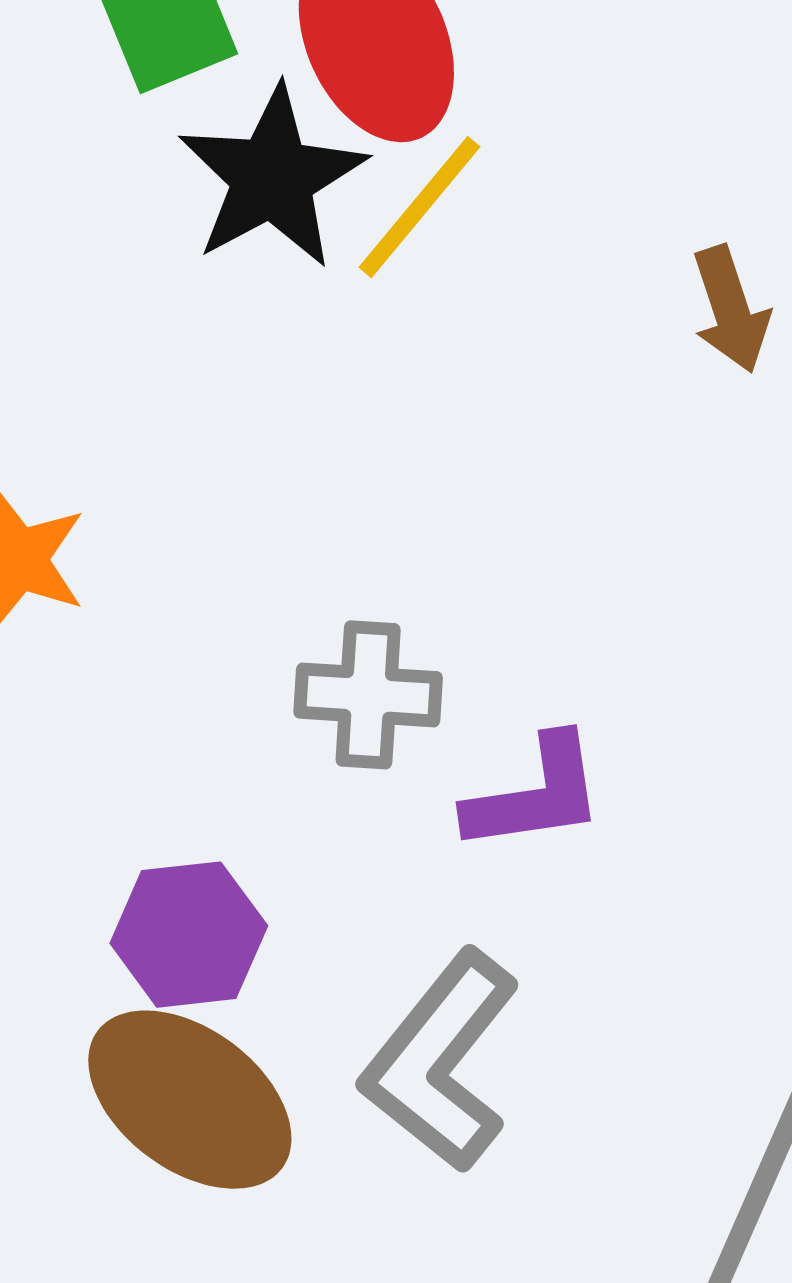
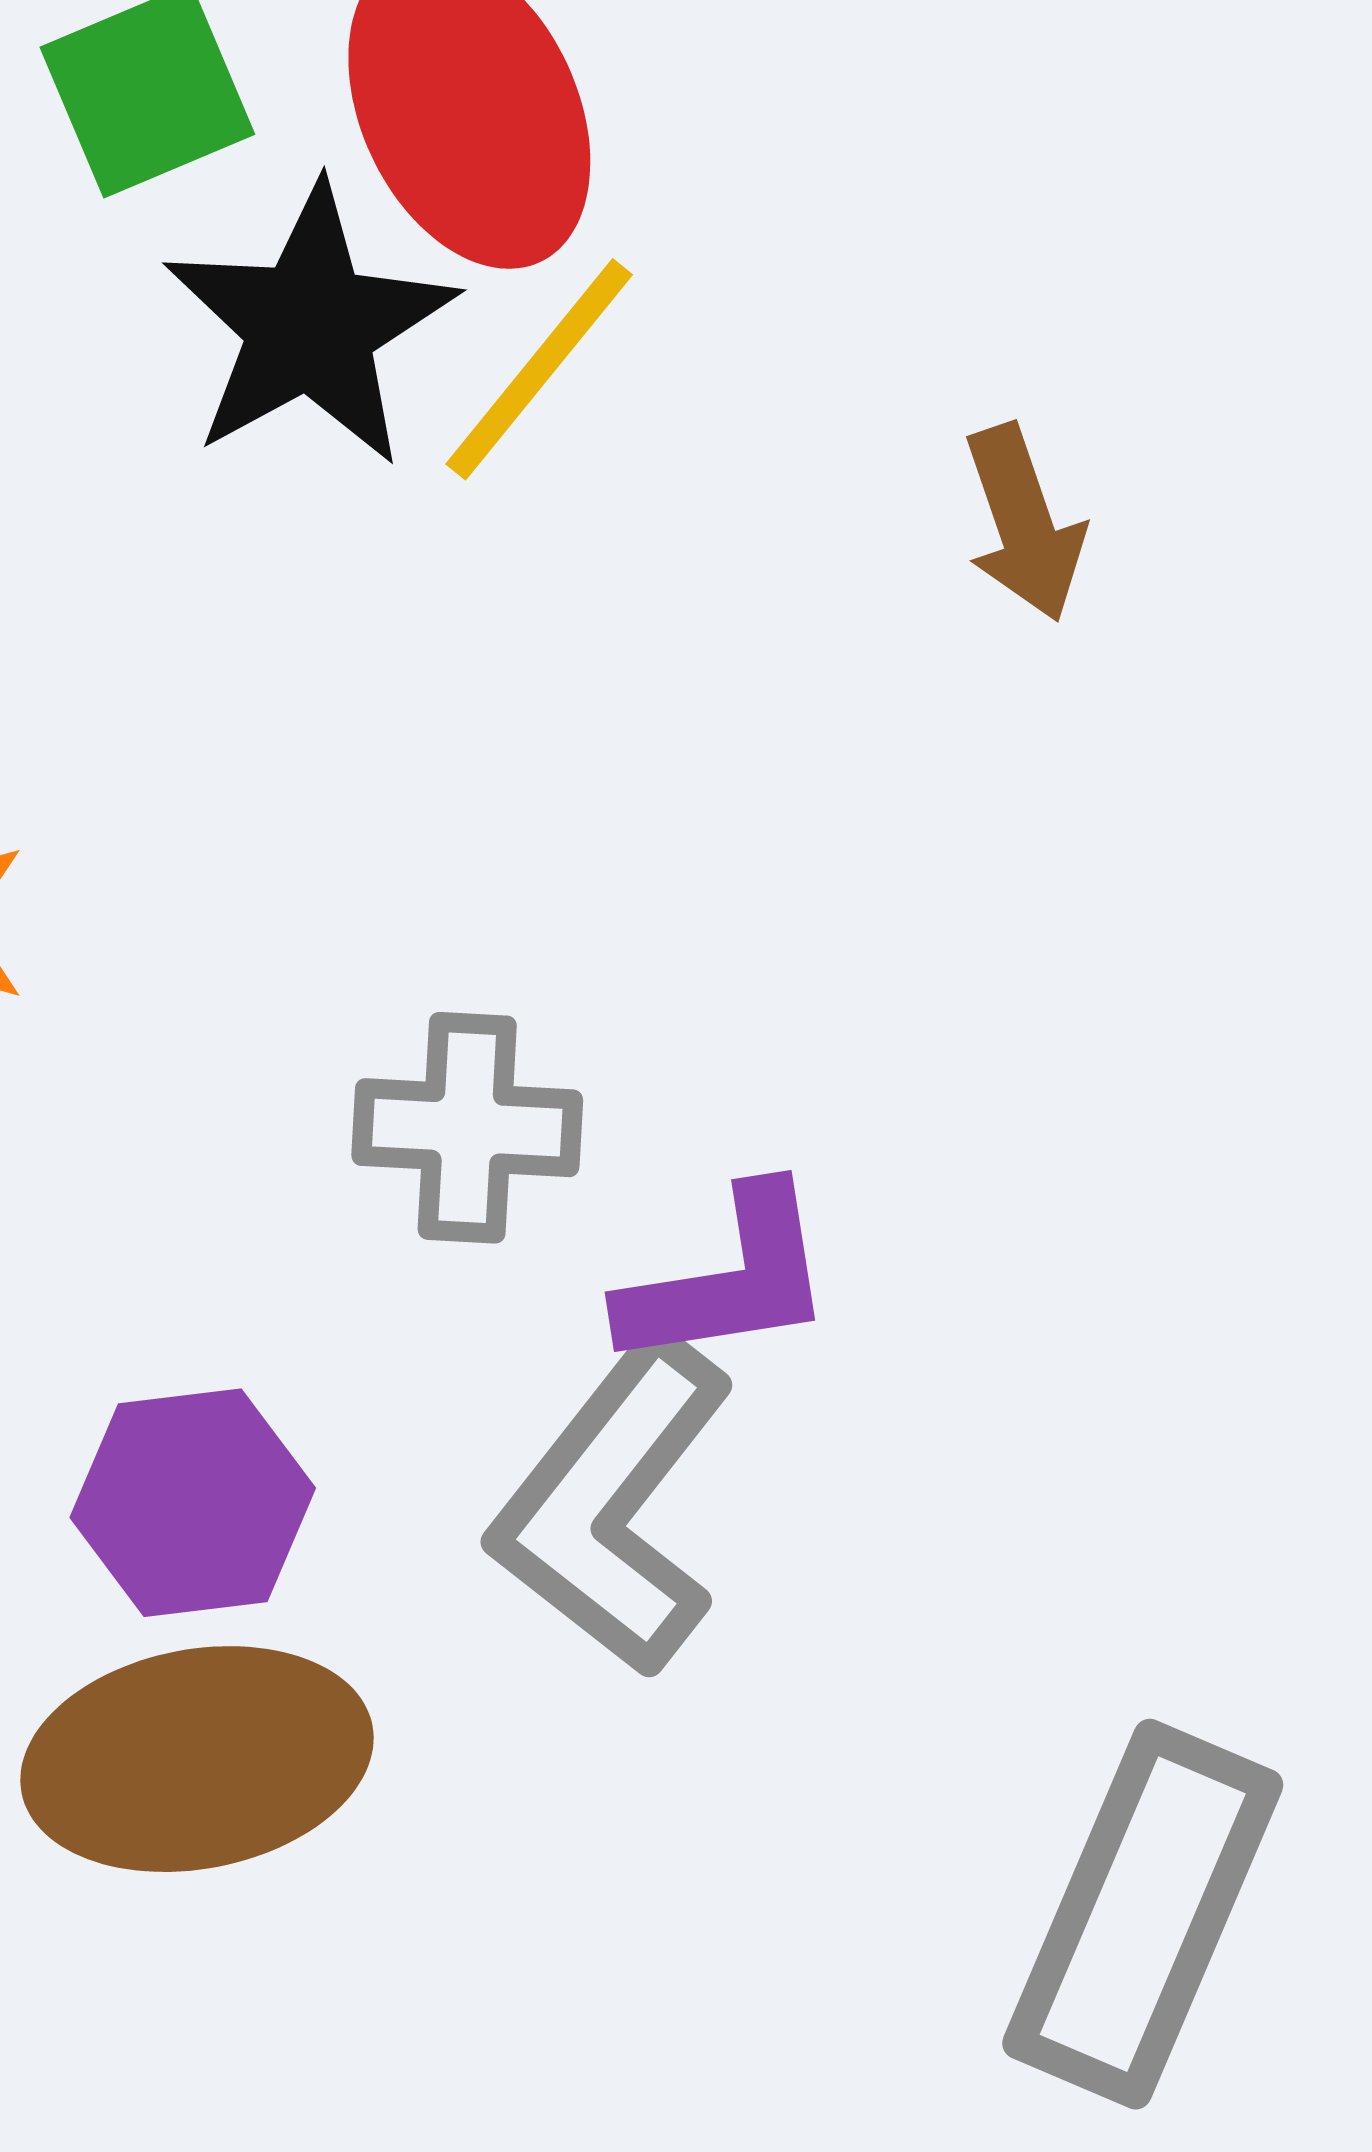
gray L-shape: (441, 1061) -> (613, 1505), moved
brown ellipse: (190, 1100) -> (197, 1759), turned -47

